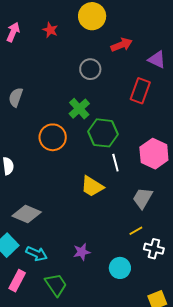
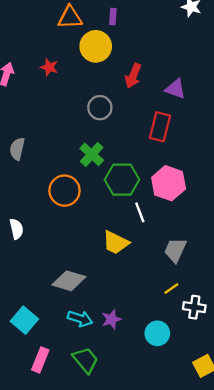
red arrow: (122, 45) -> (133, 76), turned 140
pink hexagon: (154, 154) -> (169, 183), moved
gray diamond: (27, 214) -> (69, 281), moved
cyan arrow: (37, 254) -> (80, 319), moved

